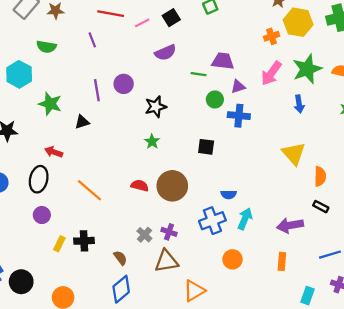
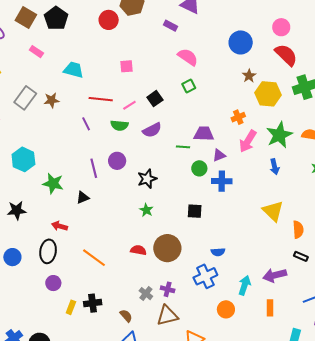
orange cross: (272, 36) -> (238, 117), moved
green semicircle: (46, 47) -> (119, 125), moved
cyan arrow: (245, 219) -> (245, 285), moved

